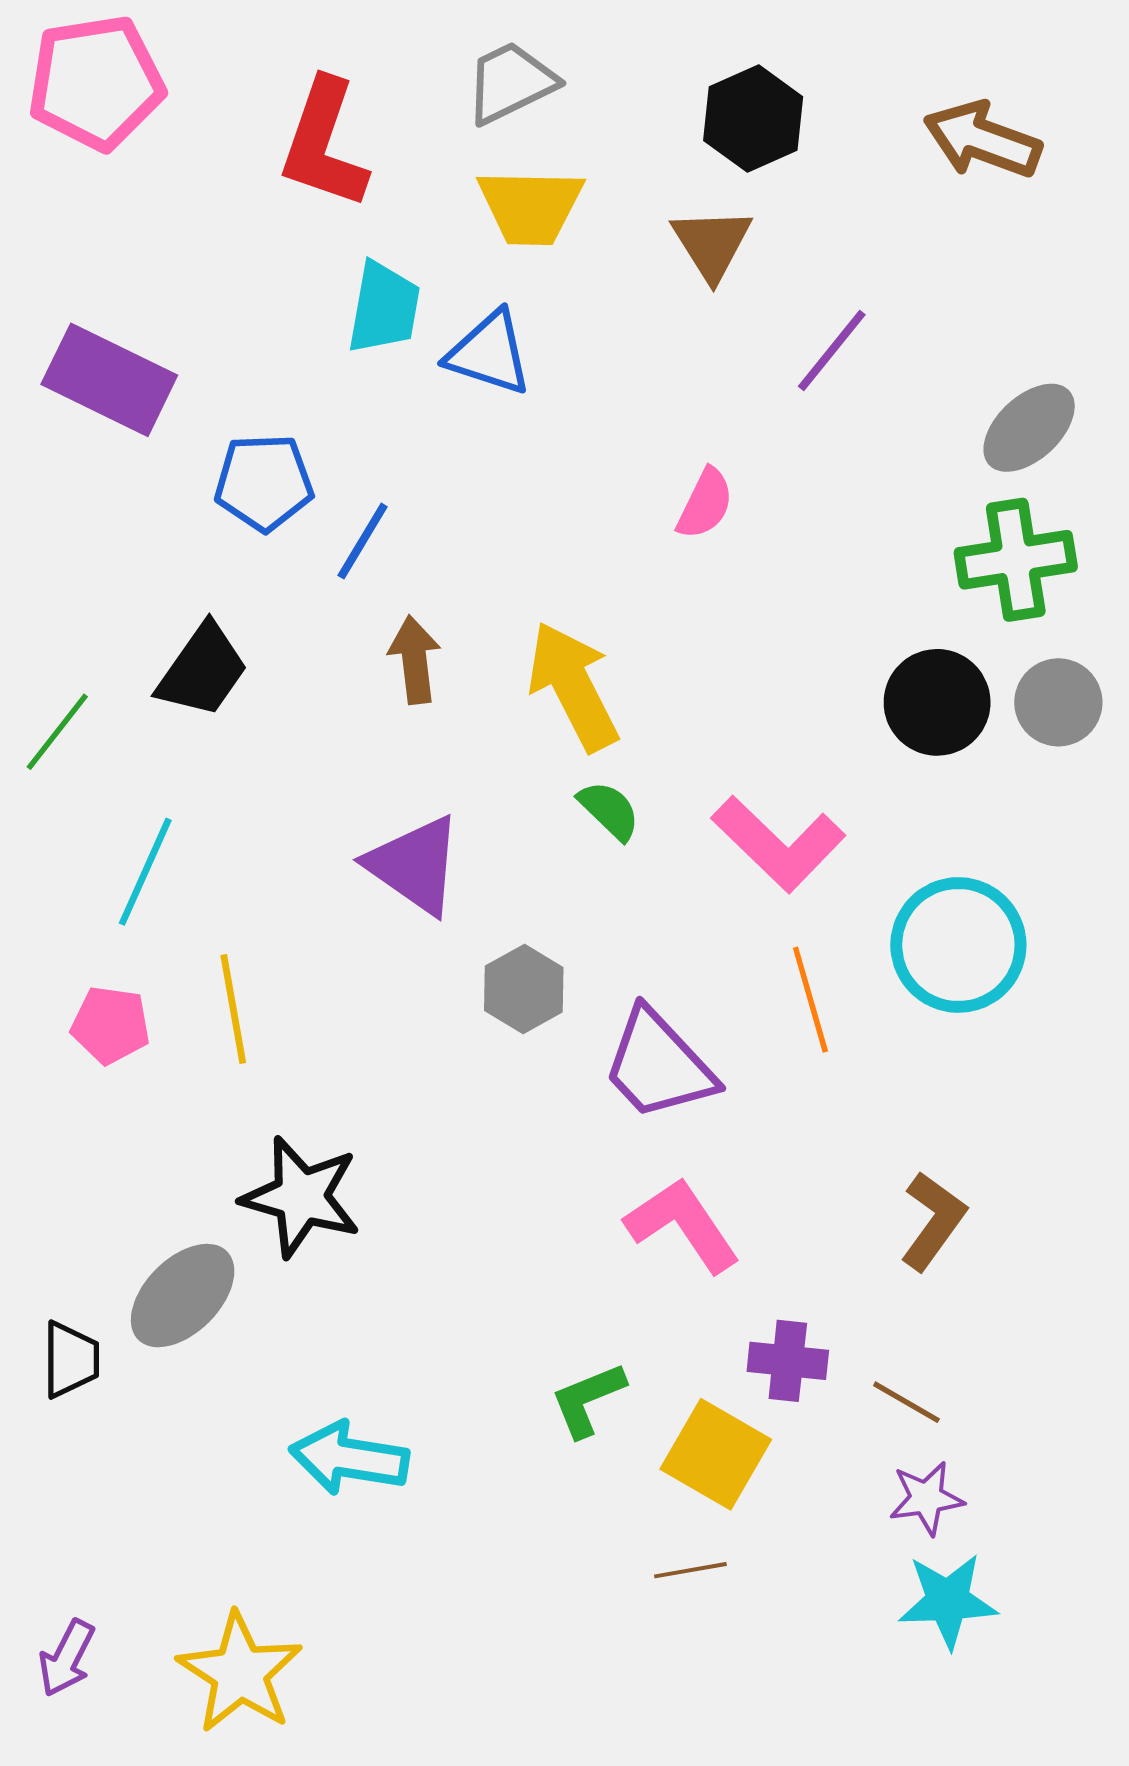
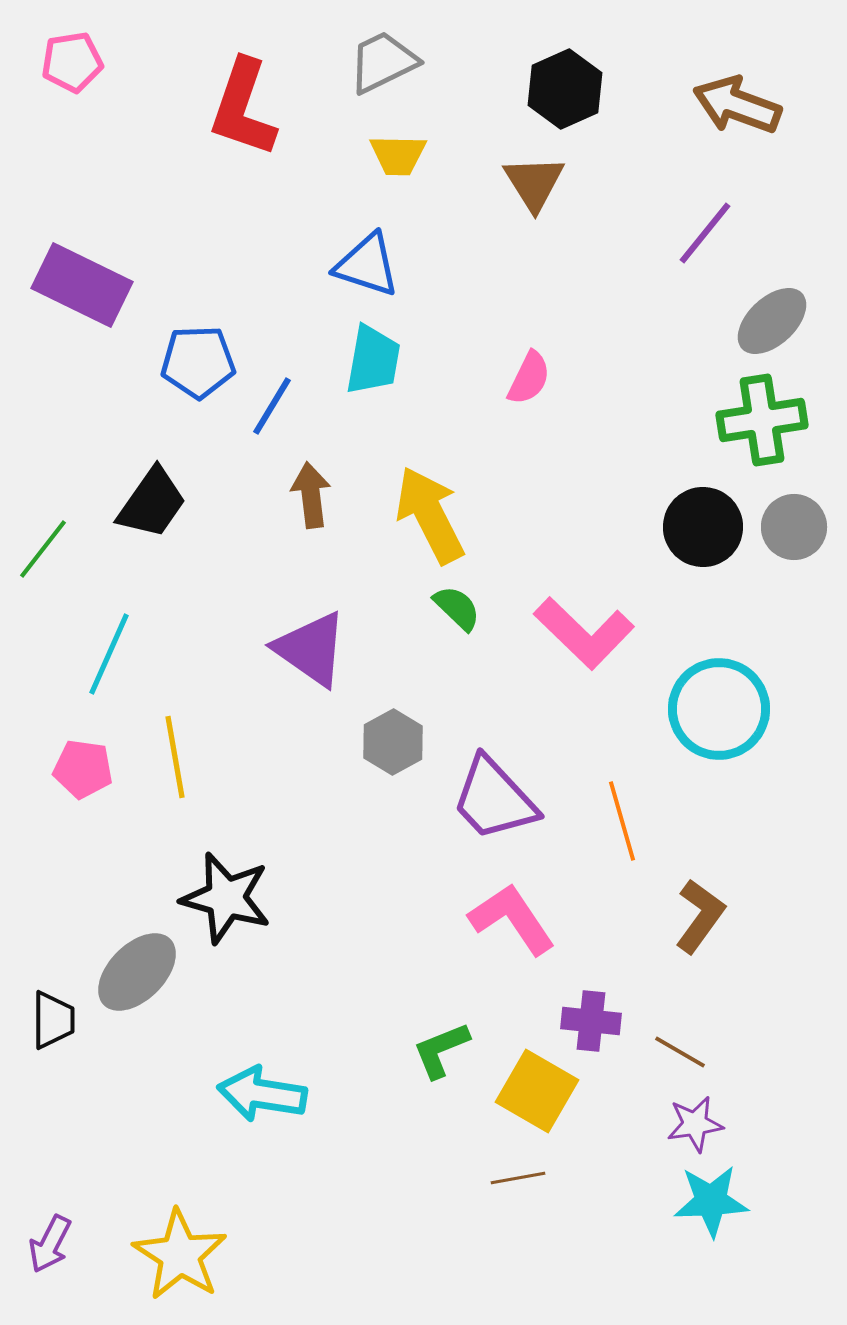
pink pentagon: (96, 83) -> (72, 62), size x0.6
yellow trapezoid: (531, 207) -> (398, 155), size x0.7
cyan trapezoid: (384, 308) -> (373, 360), moved
purple line: (832, 350) -> (705, 233), moved
orange line: (810, 1000) -> (622, 821), moved

